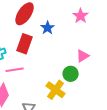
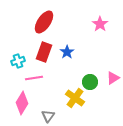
blue star: (48, 28) -> (67, 52), moved
pink triangle: (83, 56) -> (113, 78), moved

